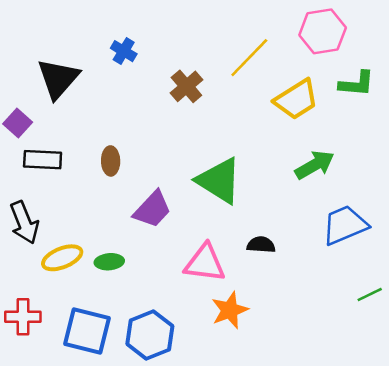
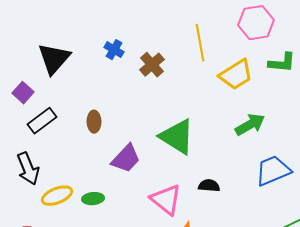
blue cross: (124, 51) -> (114, 50), moved
yellow line: (249, 58) -> (200, 43), turned -54
black rectangle: (43, 160) -> (42, 121), turned -40
pink triangle: (205, 263) -> (166, 200), turned 32

